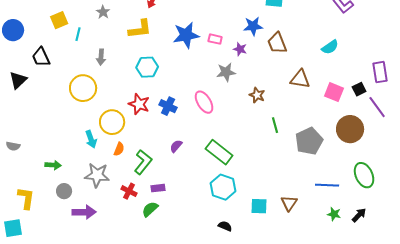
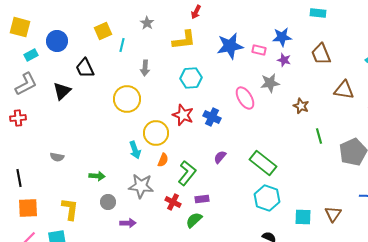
blue star: (253, 26) -> (282, 37), moved
pink ellipse: (204, 102) -> (245, 98), moved
purple arrow: (84, 212) -> (128, 223), size x0.7

